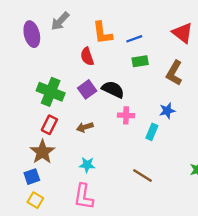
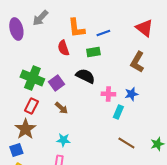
green rectangle: (140, 61) -> (93, 52), moved
purple square: (87, 89) -> (56, 83), moved
pink cross: (126, 115) -> (108, 94), moved
brown arrow: (85, 127) -> (61, 108), turned -120
brown line: (142, 175) -> (126, 143), moved

